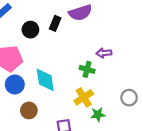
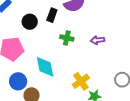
green cross: (87, 69) -> (67, 38), moved
blue circle: (15, 84) -> (18, 81), moved

